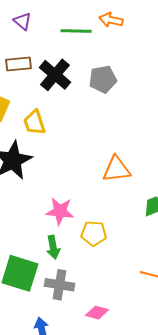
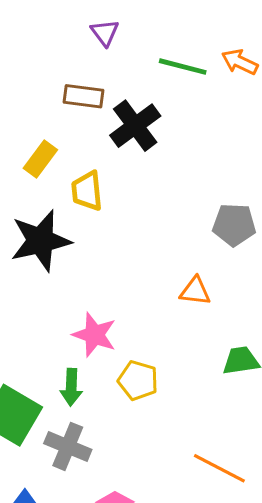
gray pentagon: (103, 79) -> (234, 225), moved
orange triangle: (116, 169) -> (195, 291), size x0.7

